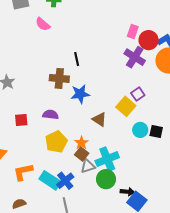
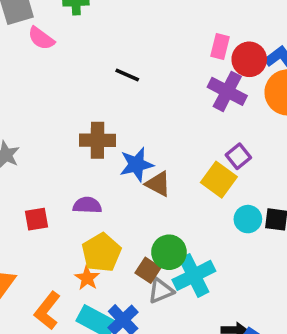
pink semicircle: (43, 24) -> (41, 38), moved
black line: (77, 59) -> (127, 75), moved, turned -48
brown triangle: (99, 119) -> (158, 184), moved
orange star: (81, 143) -> (87, 278), moved
orange L-shape: (23, 172) -> (47, 311), turned -35
green circle: (106, 179) -> (169, 252), moved

